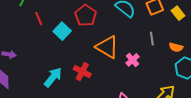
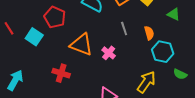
orange semicircle: (176, 47) -> (149, 33), turned -112
cyan arrow: (53, 77) -> (15, 80), moved

